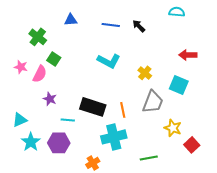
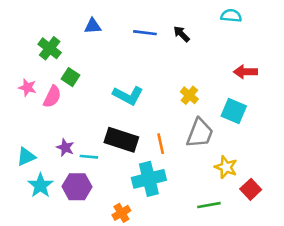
cyan L-shape: (109, 61) -> (128, 95), moved
purple star: (50, 99) -> (65, 148), moved
green line: (149, 158) -> (209, 205), moved

